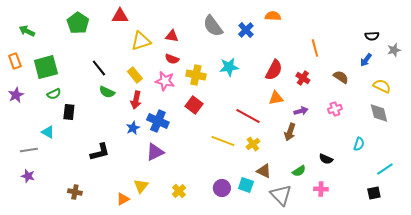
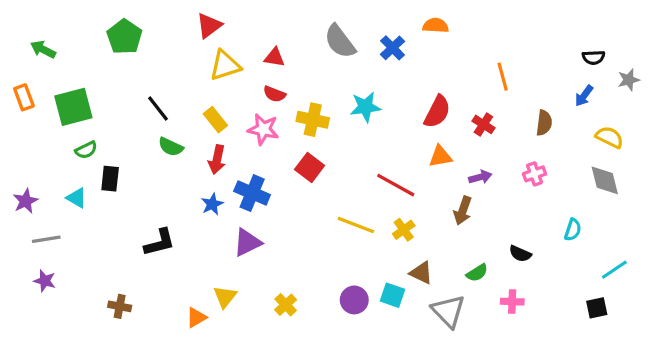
red triangle: (120, 16) -> (209, 26), moved, turned -36
brown semicircle: (341, 77) -> (544, 123), turned 63
purple star: (16, 95) -> (26, 201), moved
cyan triangle: (48, 132) -> (77, 198), moved

